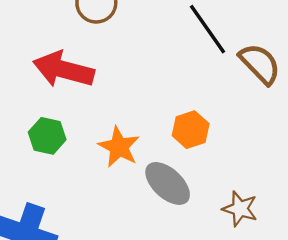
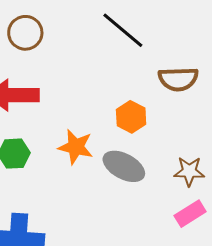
brown semicircle: (260, 64) -> (178, 79), moved, turned 147

